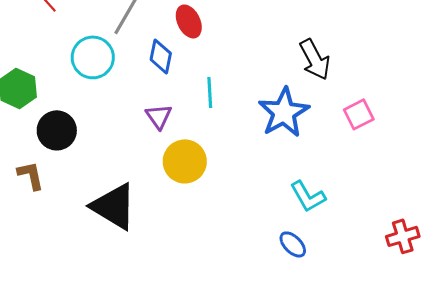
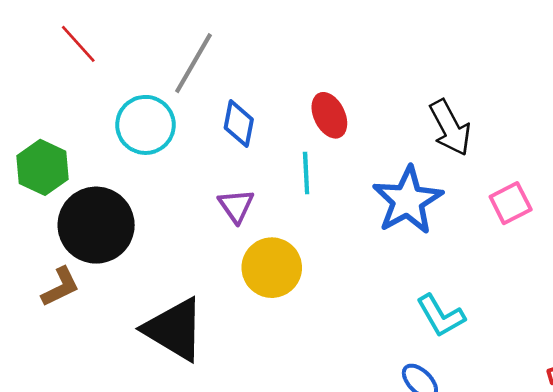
red ellipse: (189, 21) -> (329, 115), moved
black circle: (57, 130) -> (96, 225), size x1.4
brown L-shape: (31, 175) -> (60, 287), turned 76

